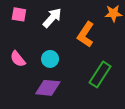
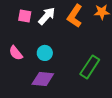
pink square: (19, 14) -> (25, 16), moved
orange L-shape: (86, 34) -> (75, 16), moved

